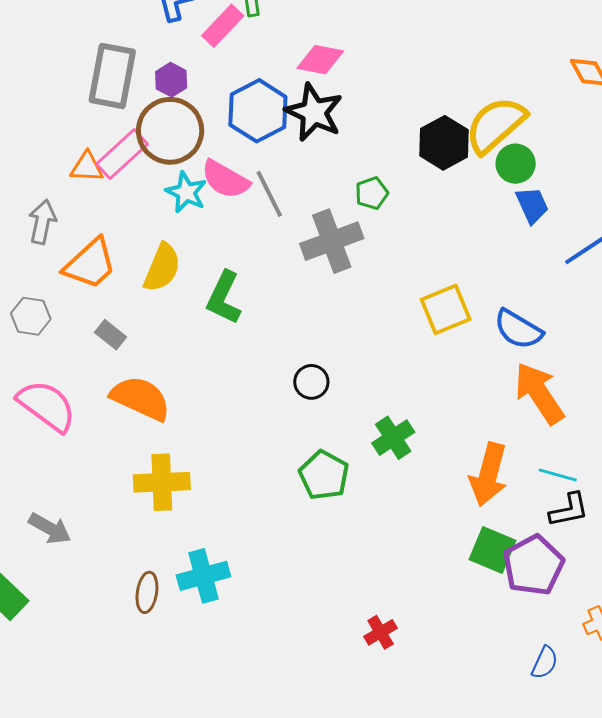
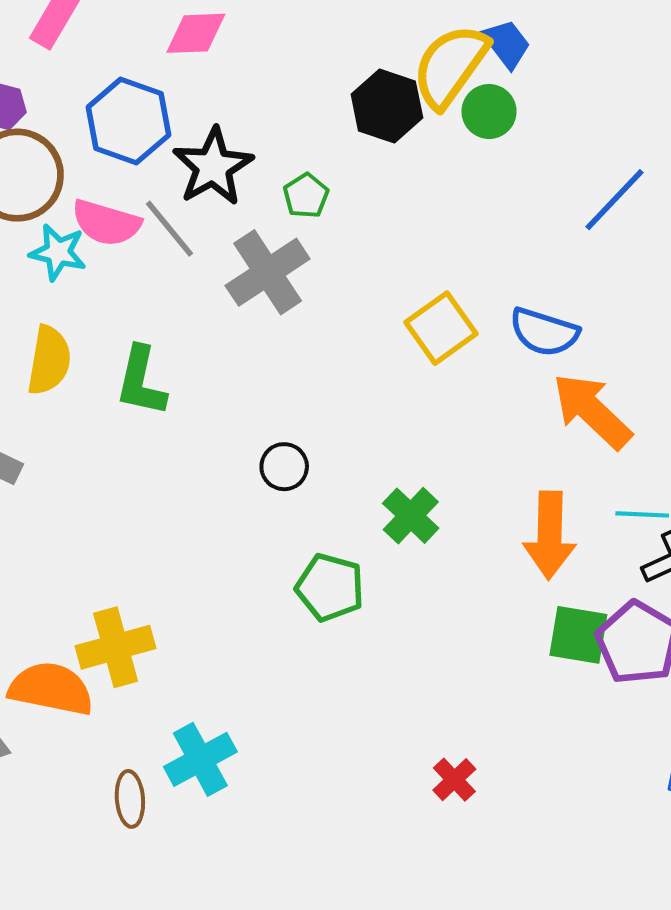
black star: (314, 112) -> (213, 167), moved, turned 30
blue trapezoid: (532, 205) -> (507, 44), moved
orange semicircle: (141, 398) -> (51, 689), moved

